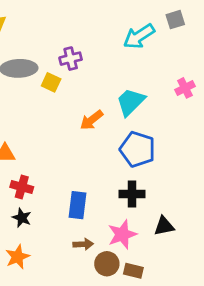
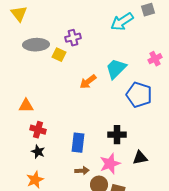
blue pentagon: (138, 149) -> (139, 95), moved

